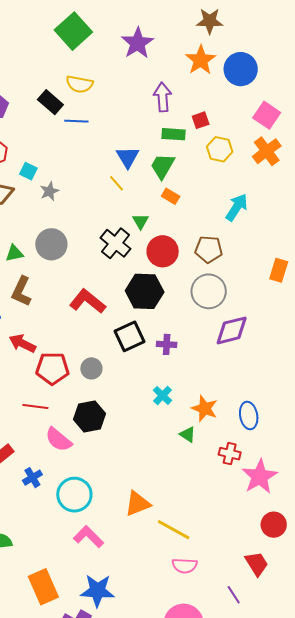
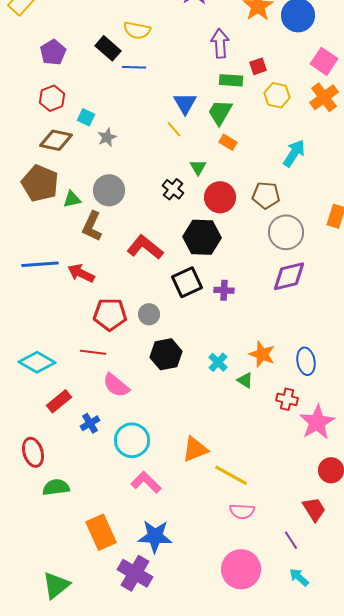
black cross: (116, 243) -> (173, 189), size x0.7
brown L-shape: (21, 291) -> (92, 226), moved
gray circle: (209, 291) -> (286, 232), moved
red arrow: (22, 343) -> (81, 273), moved
cyan cross: (163, 395) -> (218, 362), moved
black hexagon: (89, 416) -> (166, 354), moved

